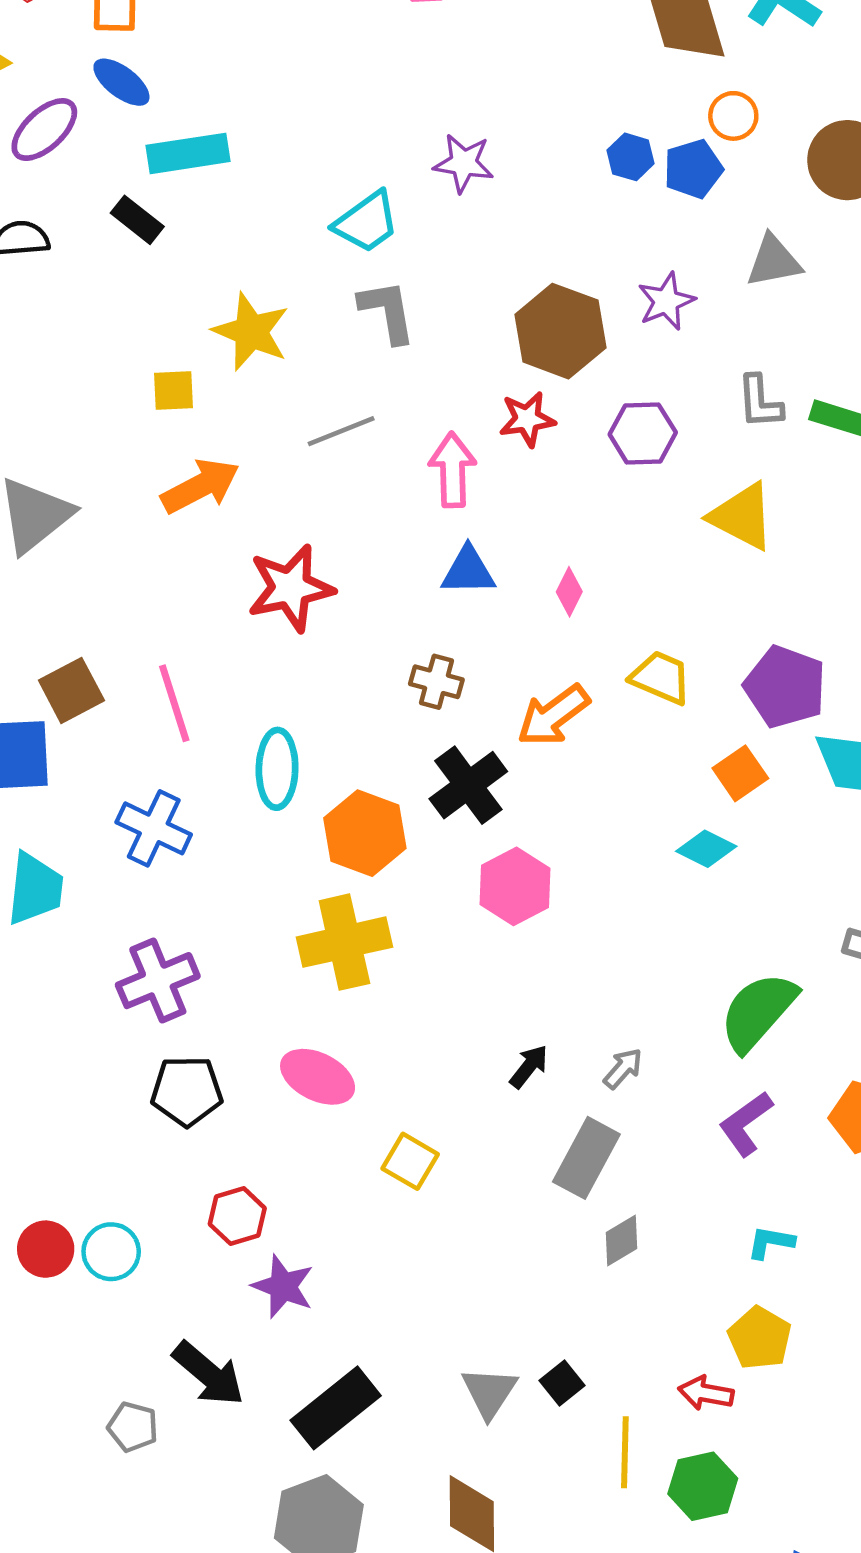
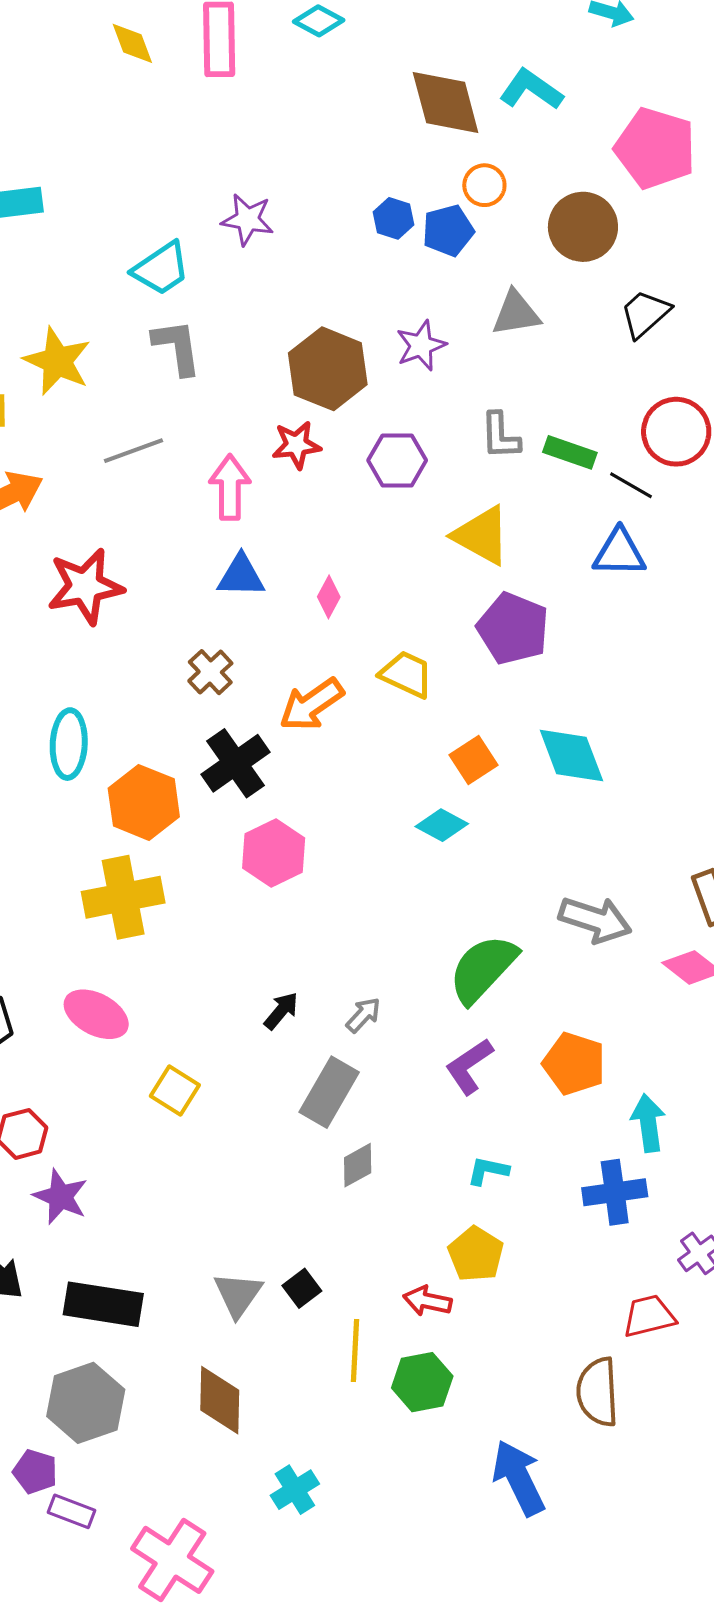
brown cross: (436, 682) -> (210, 672), turned 30
purple pentagon: (785, 687) -> (513, 628), moved
black rectangle: (336, 1408) -> (103, 1304), turned 46

